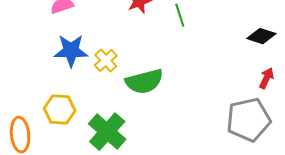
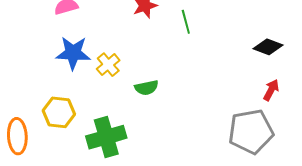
green semicircle: (144, 81) -> (147, 88), size x0.6
green cross: (107, 132) -> (106, 137), turned 30

